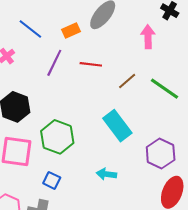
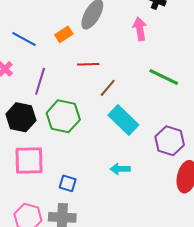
purple line: (54, 63) -> (40, 81), moved
brown line: (127, 81) -> (108, 88), moved
green hexagon: (57, 137) -> (63, 116), moved

